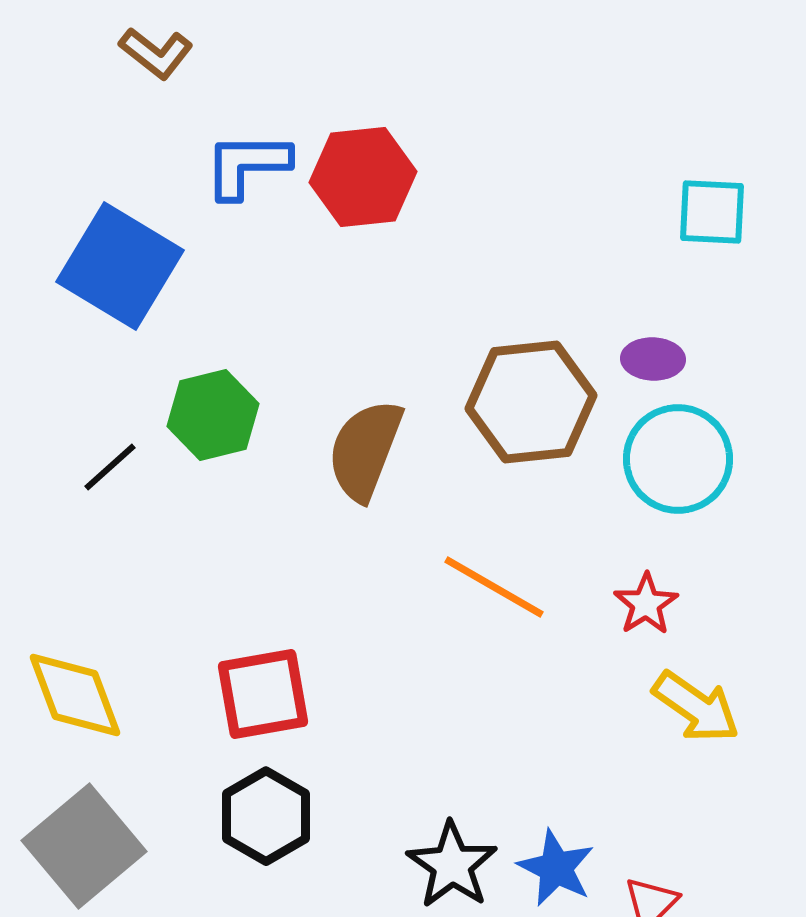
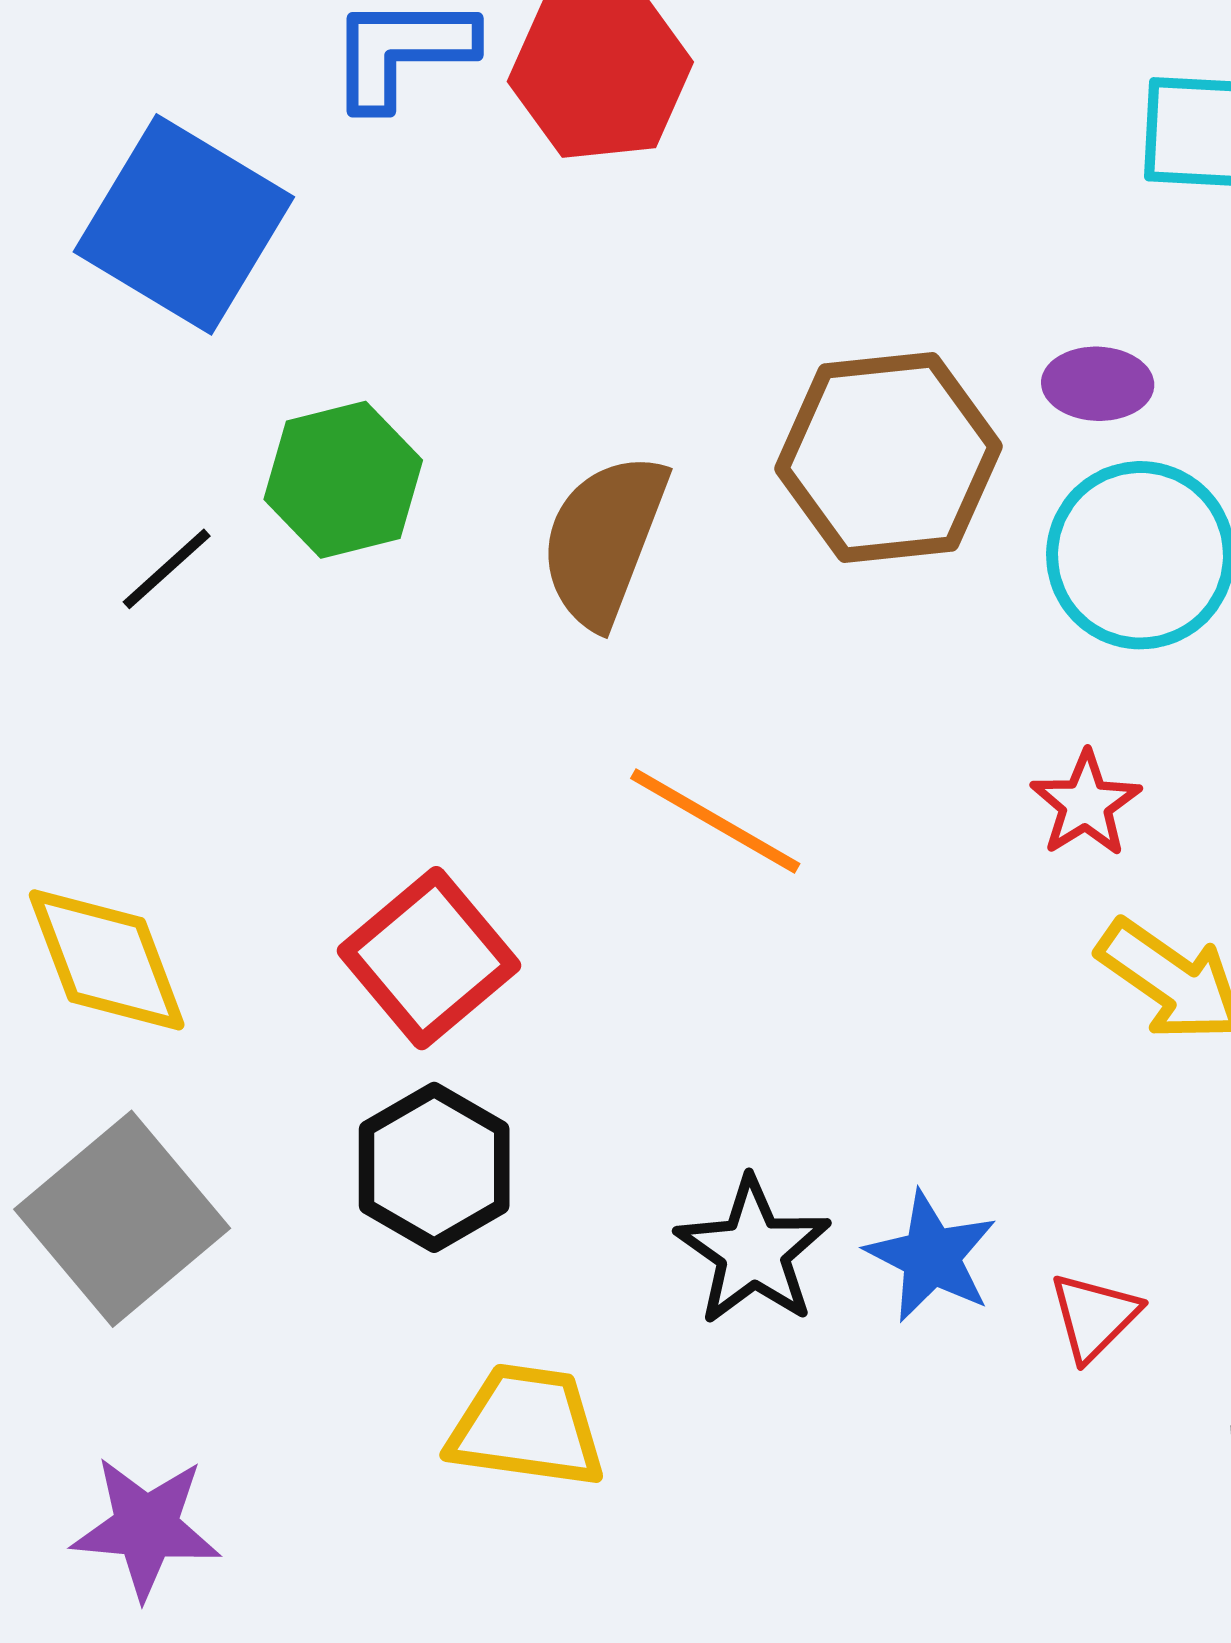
orange line: (494, 587) -> (715, 821), moved
red square: (263, 694) -> (429, 958), turned -30

